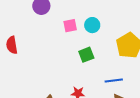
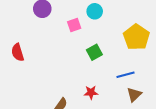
cyan circle: (92, 25) -> (95, 11), moved

